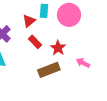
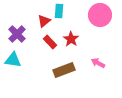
pink circle: (69, 15) -> (100, 15), moved
red star: (58, 48) -> (71, 39), moved

